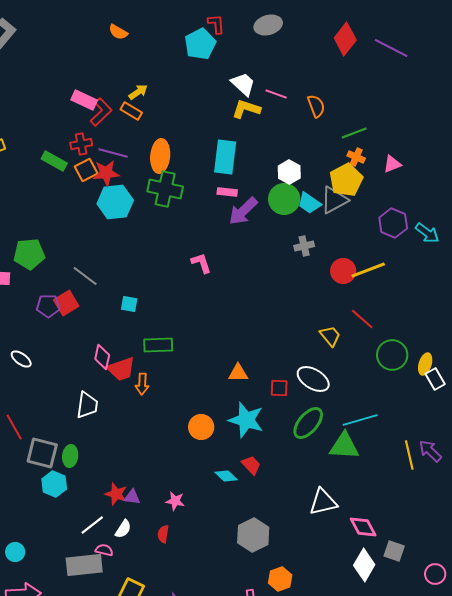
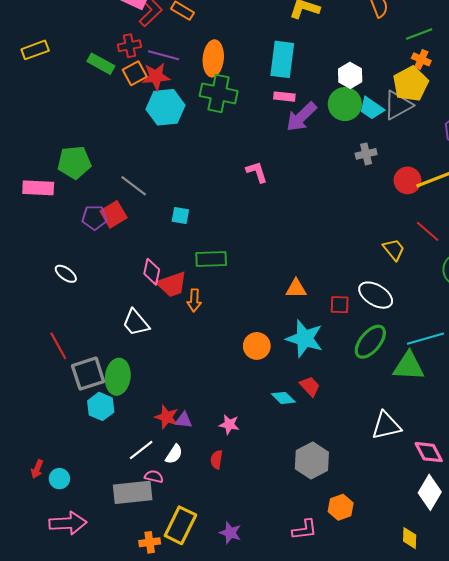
white trapezoid: (87, 405) -> (136, 323), turned 132
gray square: (42, 453) -> (88, 374), turned -32
green ellipse: (70, 456) -> (118, 377), size x1.5

